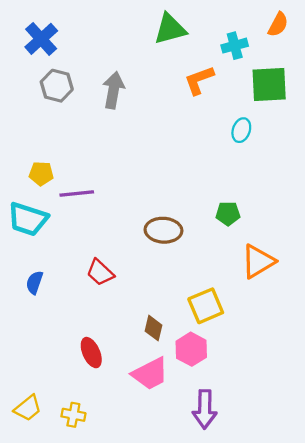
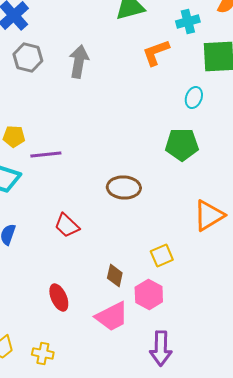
green pentagon: (228, 214) -> (182, 144), moved, size x1.5
yellow square: (206, 306) -> (162, 256), size x0.7

